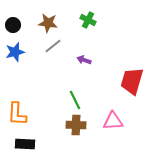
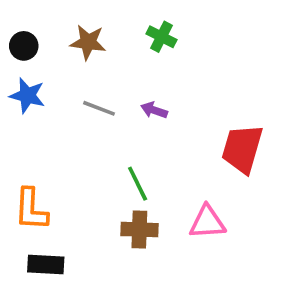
gray line: (53, 46) -> (99, 108), moved, turned 60
blue star: (15, 52) -> (27, 95), turned 30

